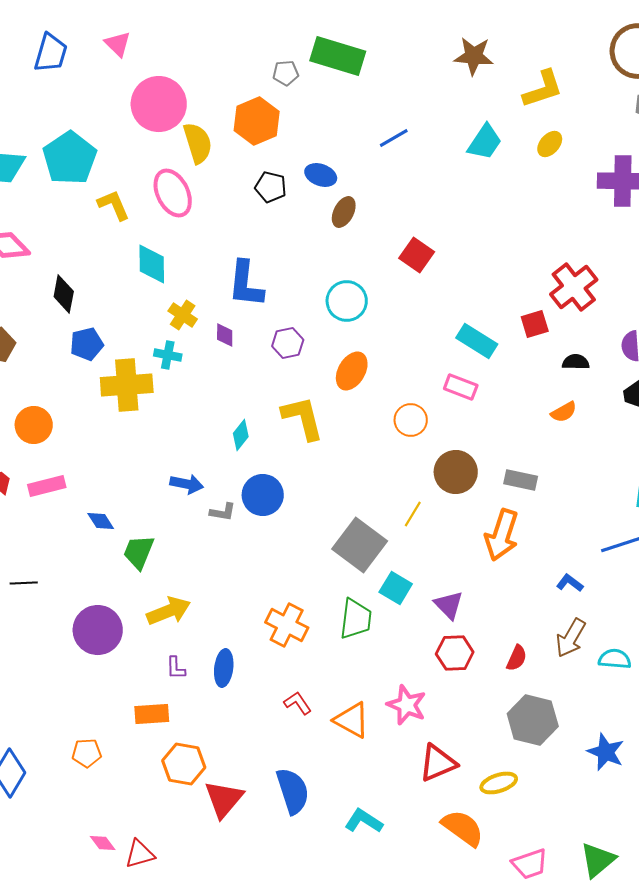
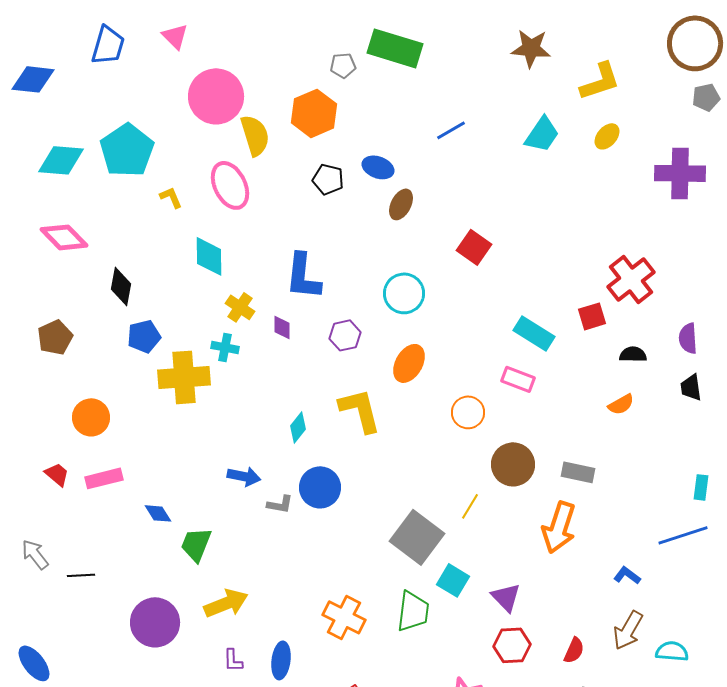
yellow L-shape: (114, 205) -> (171, 197), size x0.7

